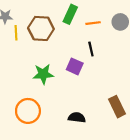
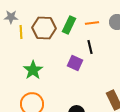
green rectangle: (70, 14) -> (69, 25), moved
green star: (43, 74) -> (33, 70), moved, turned -30

